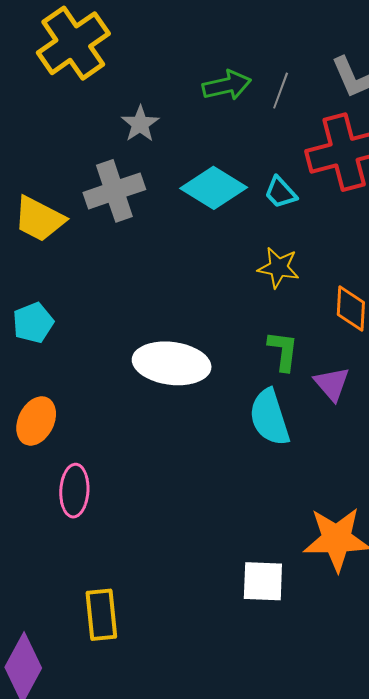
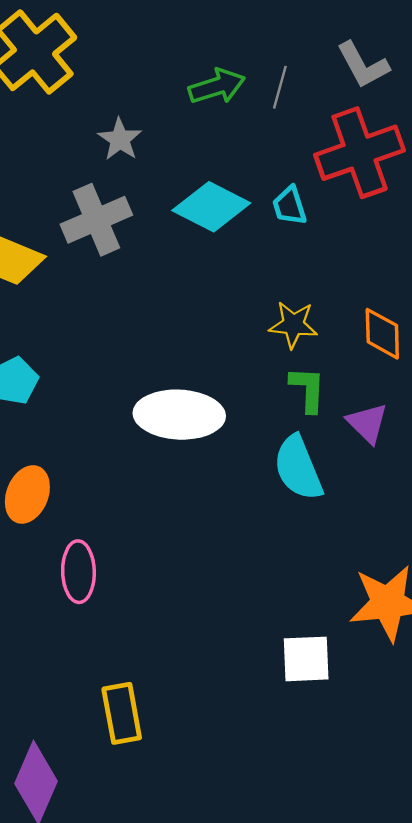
cyan trapezoid: (280, 193) -> (289, 206), turned 30
yellow star: (278, 268) -> (293, 325), moved

